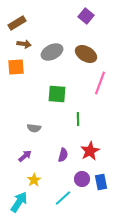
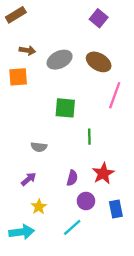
brown rectangle: (17, 23) -> (16, 15), moved
purple circle: (82, 179) -> (86, 201), moved
cyan arrow: (19, 202) -> (22, 232), turned 50

